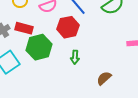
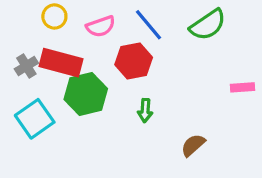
red rectangle: (24, 28) -> (61, 63), size x1.4

